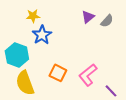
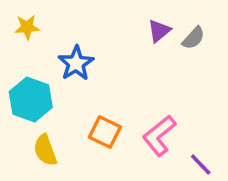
yellow star: (33, 16) -> (27, 27), moved
yellow semicircle: (25, 83) -> (45, 150), size x0.7

